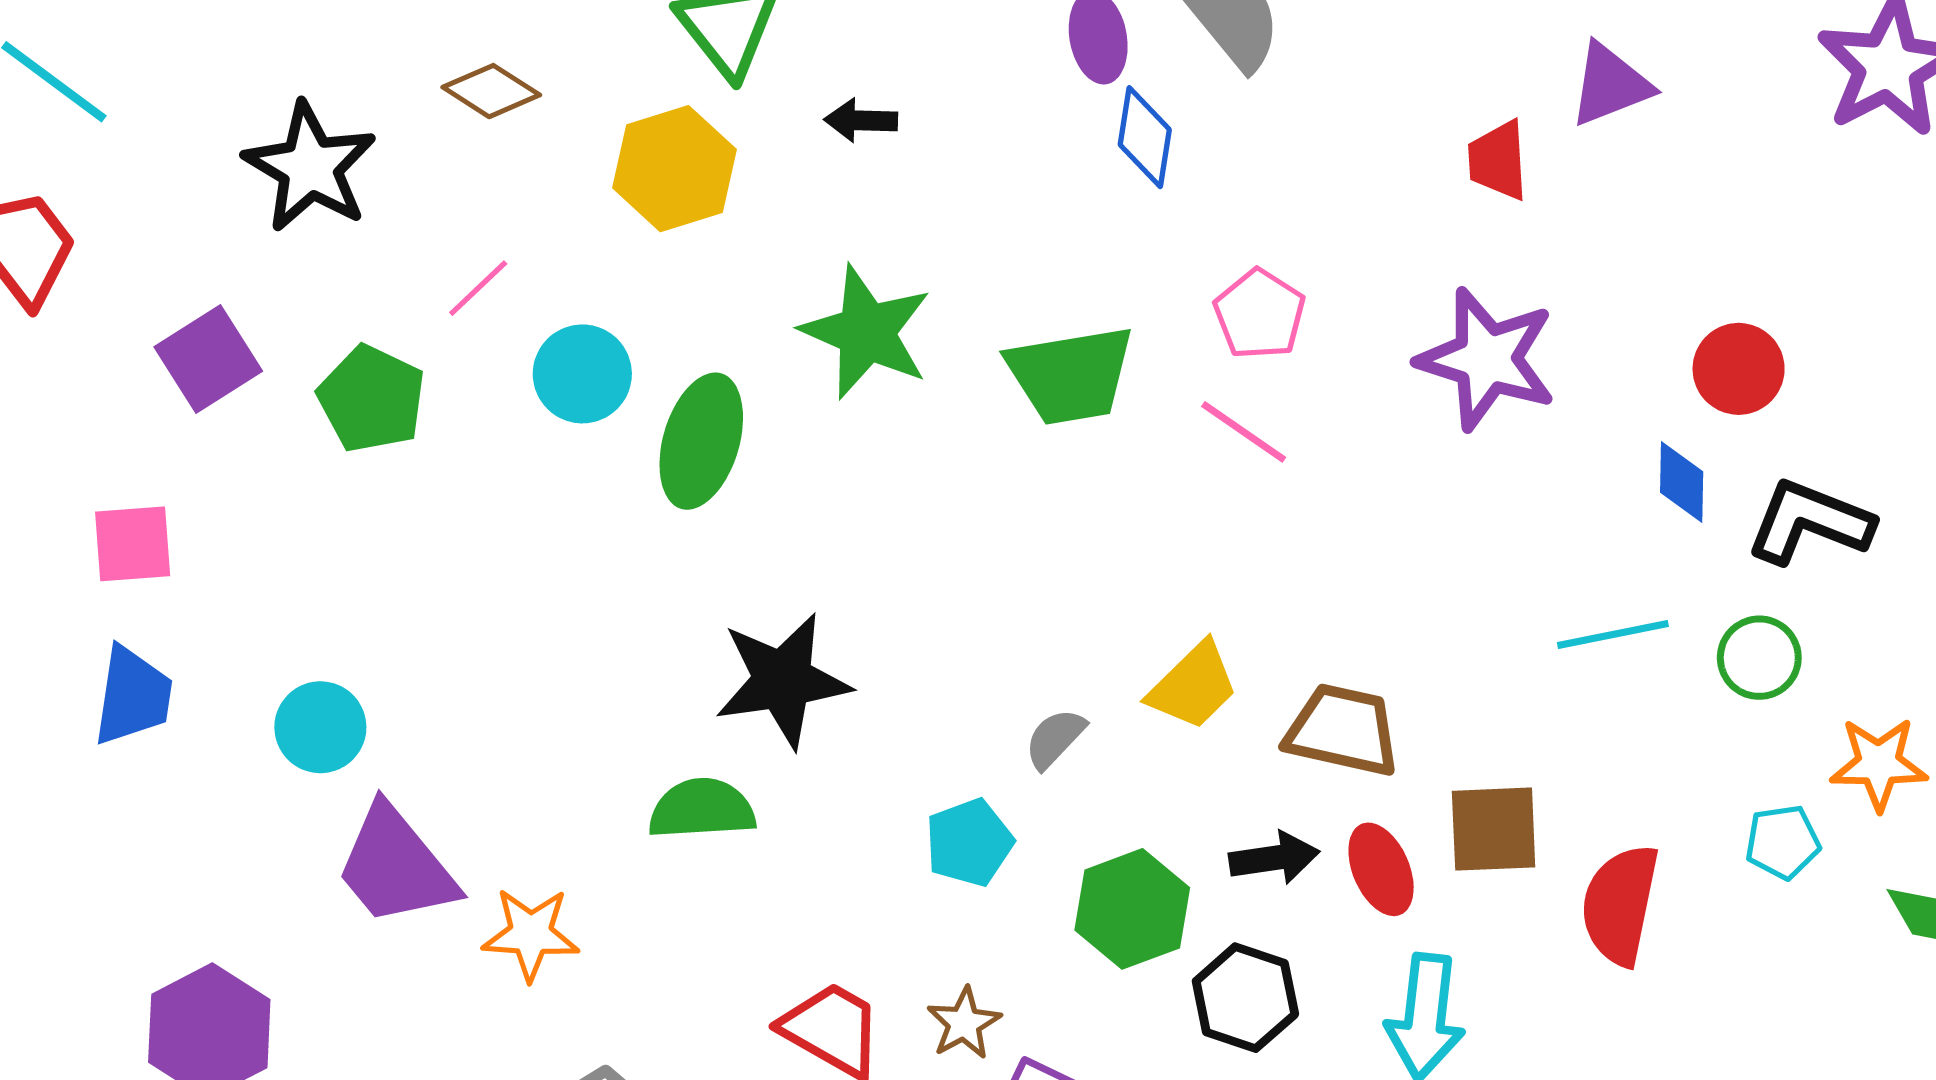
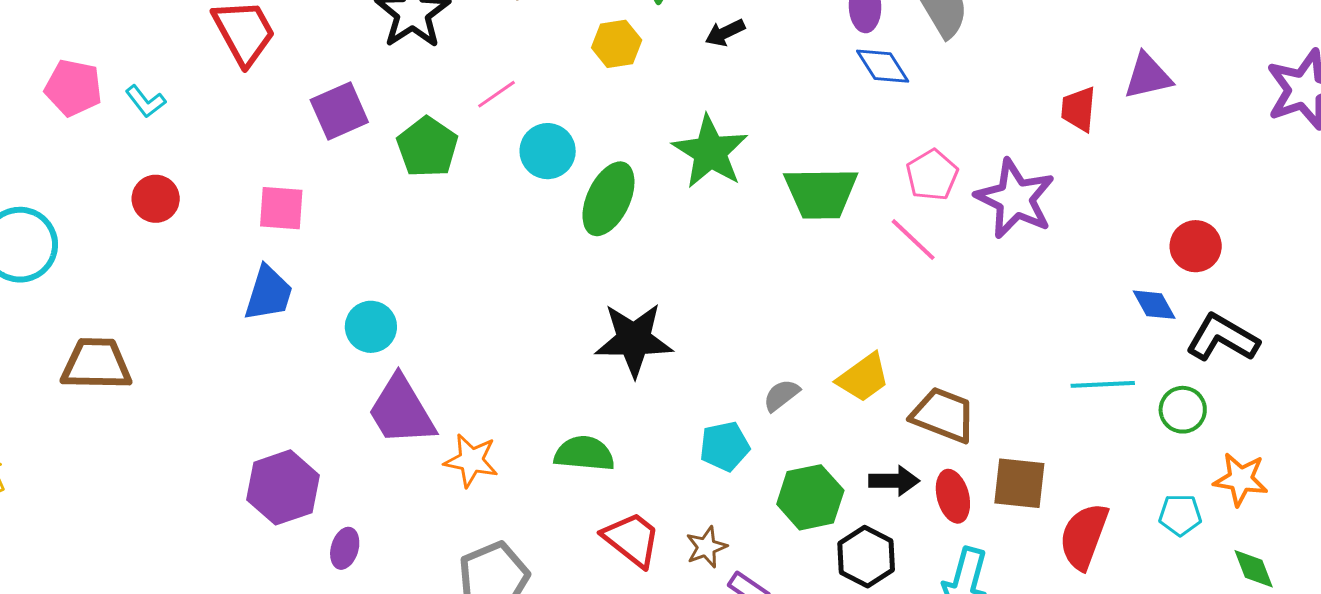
black arrow: (861, 120) -> (725, 33), turned -36
blue diamond: (1145, 137) -> (883, 66), turned -50
yellow hexagon: (674, 169) -> (617, 44), size x0.7
purple star: (1487, 359) -> (1015, 199), moved
blue diamond: (1682, 482) -> (1154, 305), turned -39
green semicircle: (702, 809) -> (584, 454), moved

